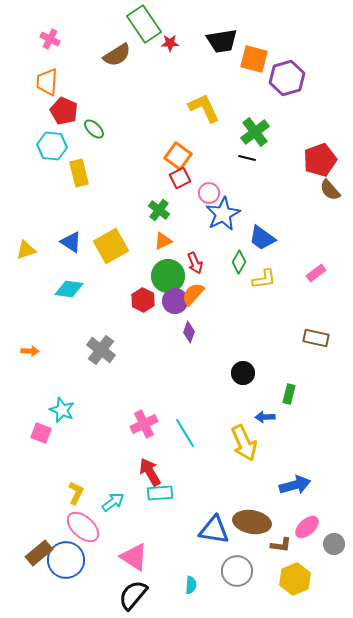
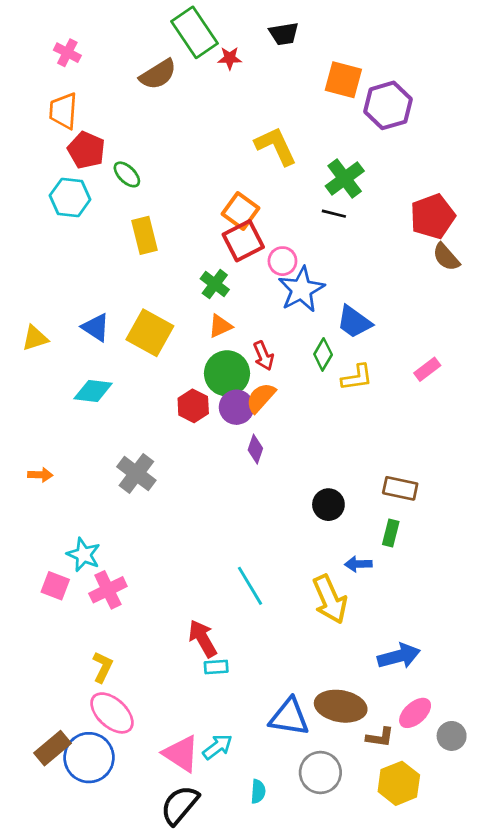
black trapezoid: (222, 41) -> (284, 34), moved, size x0.7
yellow rectangle: (79, 173) -> (144, 235), moved
red square: (180, 178) -> (243, 241), size x1.4
yellow square: (111, 246) -> (150, 333), turned -32
brown rectangle: (316, 338) -> (400, 488), moved
pink cross: (144, 424) -> (108, 590), moved
cyan rectangle: (160, 493) -> (216, 667), size x0.7
cyan arrow: (113, 502) -> (218, 747), moved

